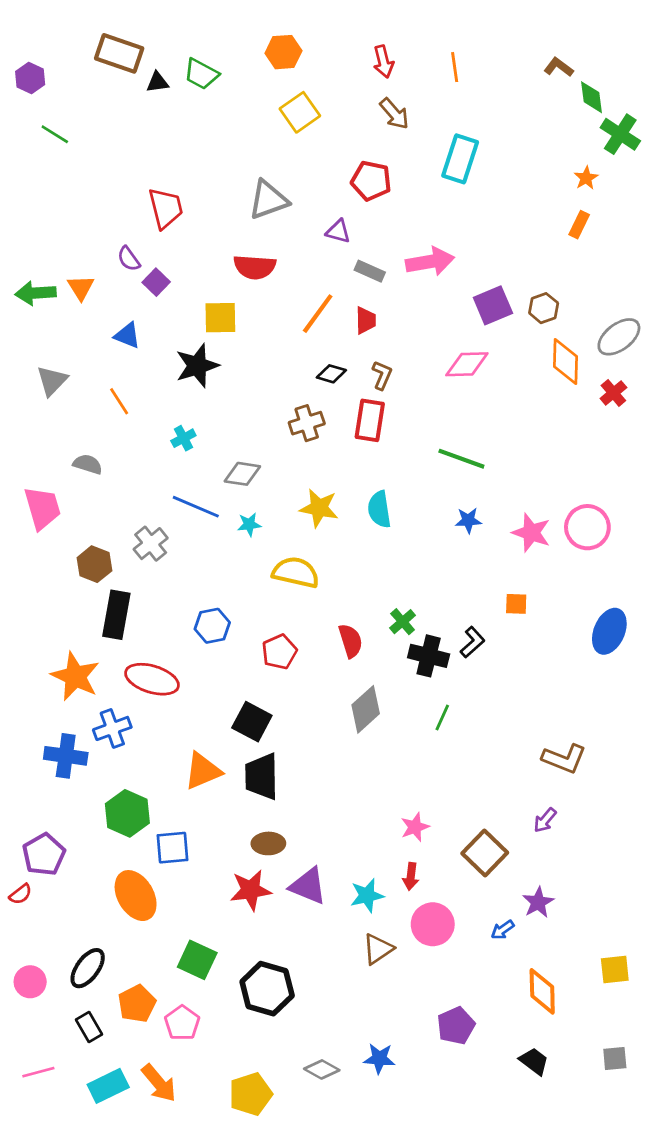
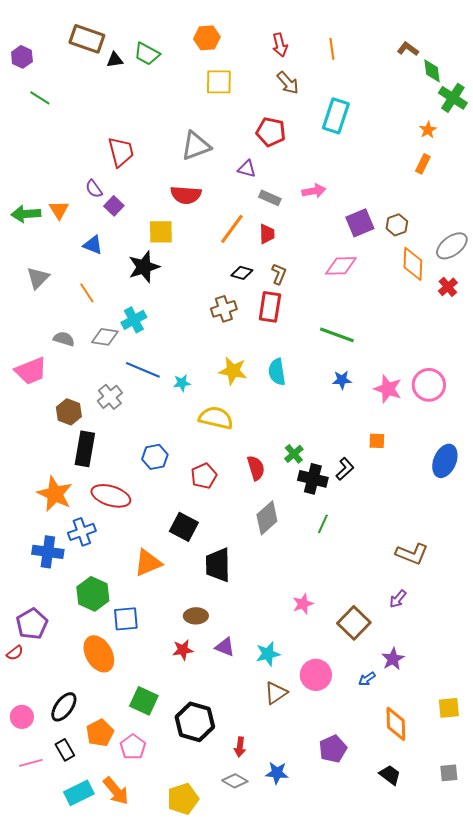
yellow square: (300, 112) -> (219, 82), turned 36
pink arrow: (430, 262) -> (314, 191), size x0.7
cyan cross: (183, 438) -> (134, 320), size x1.4
gray diamond: (242, 474) -> (105, 337), moved
pink trapezoid: (42, 508) -> (31, 371), turned 84
black trapezoid: (262, 776) -> (218, 565), moved
red arrow: (411, 876) -> (240, 747), moved
purple triangle: (308, 886) -> (225, 647), size x0.7
red star: (251, 890) -> (183, 650), size x0.7
pink line: (38, 1072) -> (31, 763), moved

